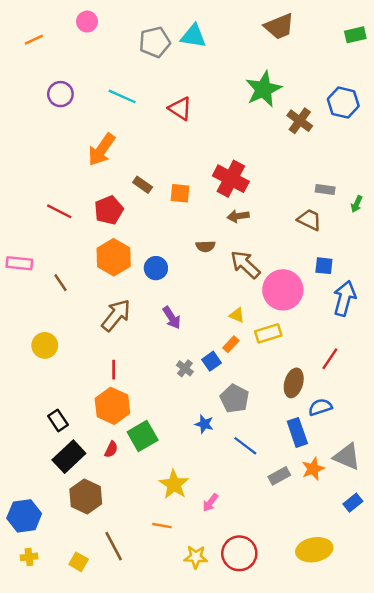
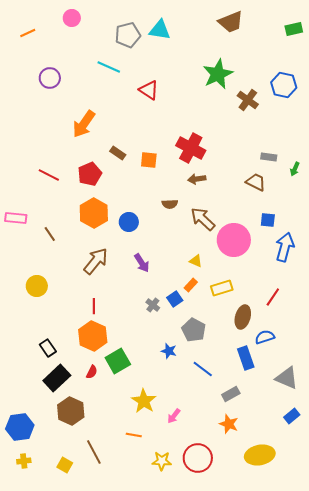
cyan line: (122, 96) -> (109, 67), moved
yellow rectangle: (268, 333) -> (222, 288), moved
orange star: (313, 469) -> (229, 424), moved, turned -30

